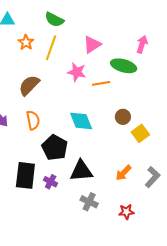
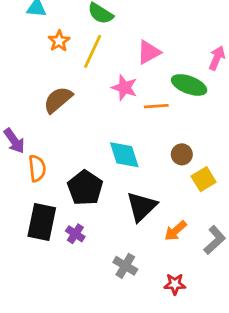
orange semicircle: (33, 120) -> (37, 168), moved
black triangle: (81, 171) -> (141, 207), moved, turned -45

